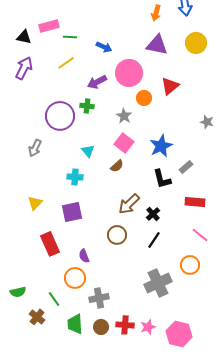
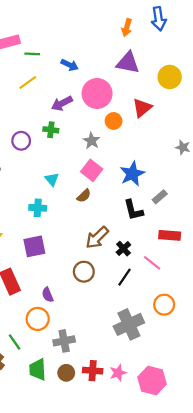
yellow circle: (196, 43) -> (170, 77), moved
purple circle: (60, 116) -> (21, 141), size x0.6
pink line: (200, 235) -> (152, 263), moved

